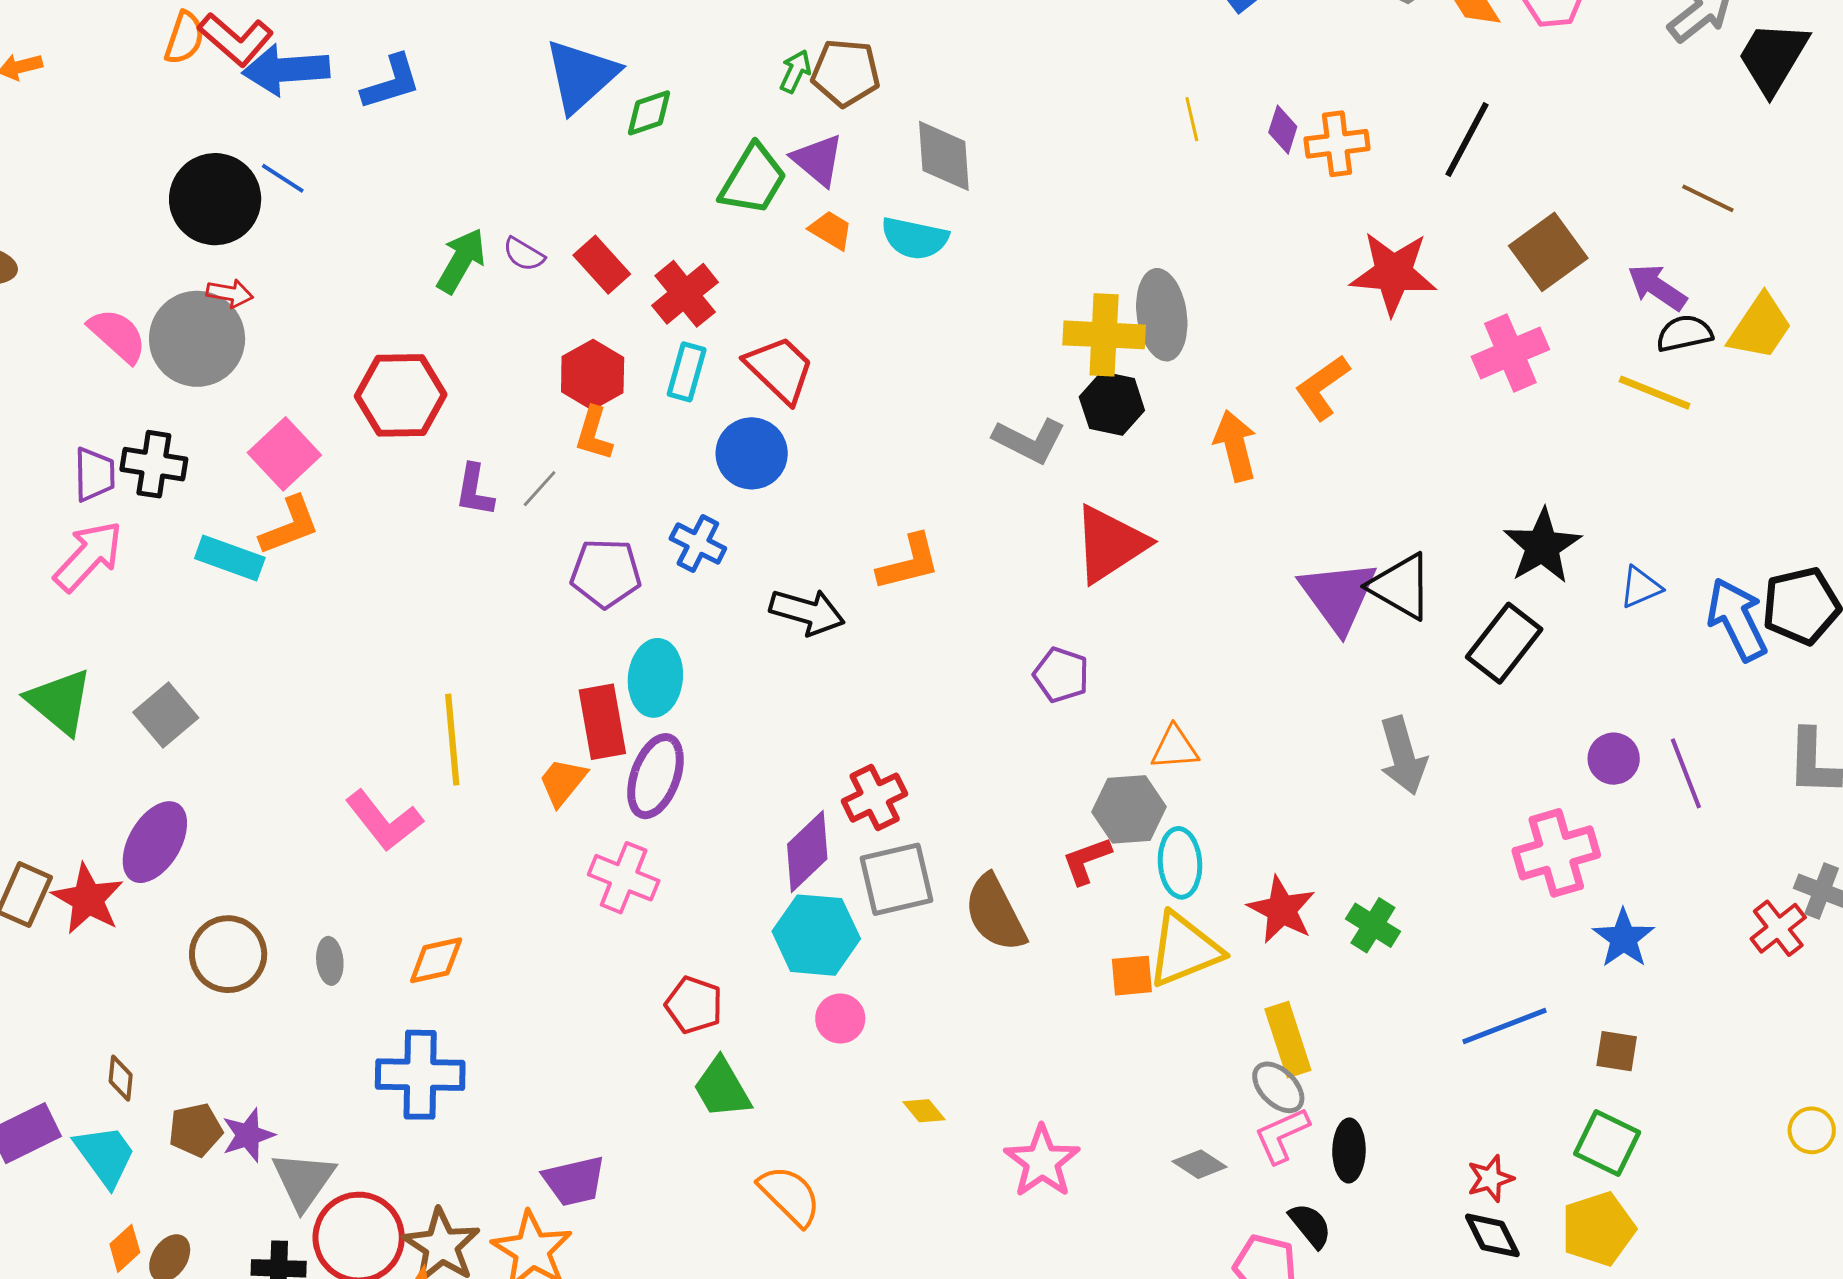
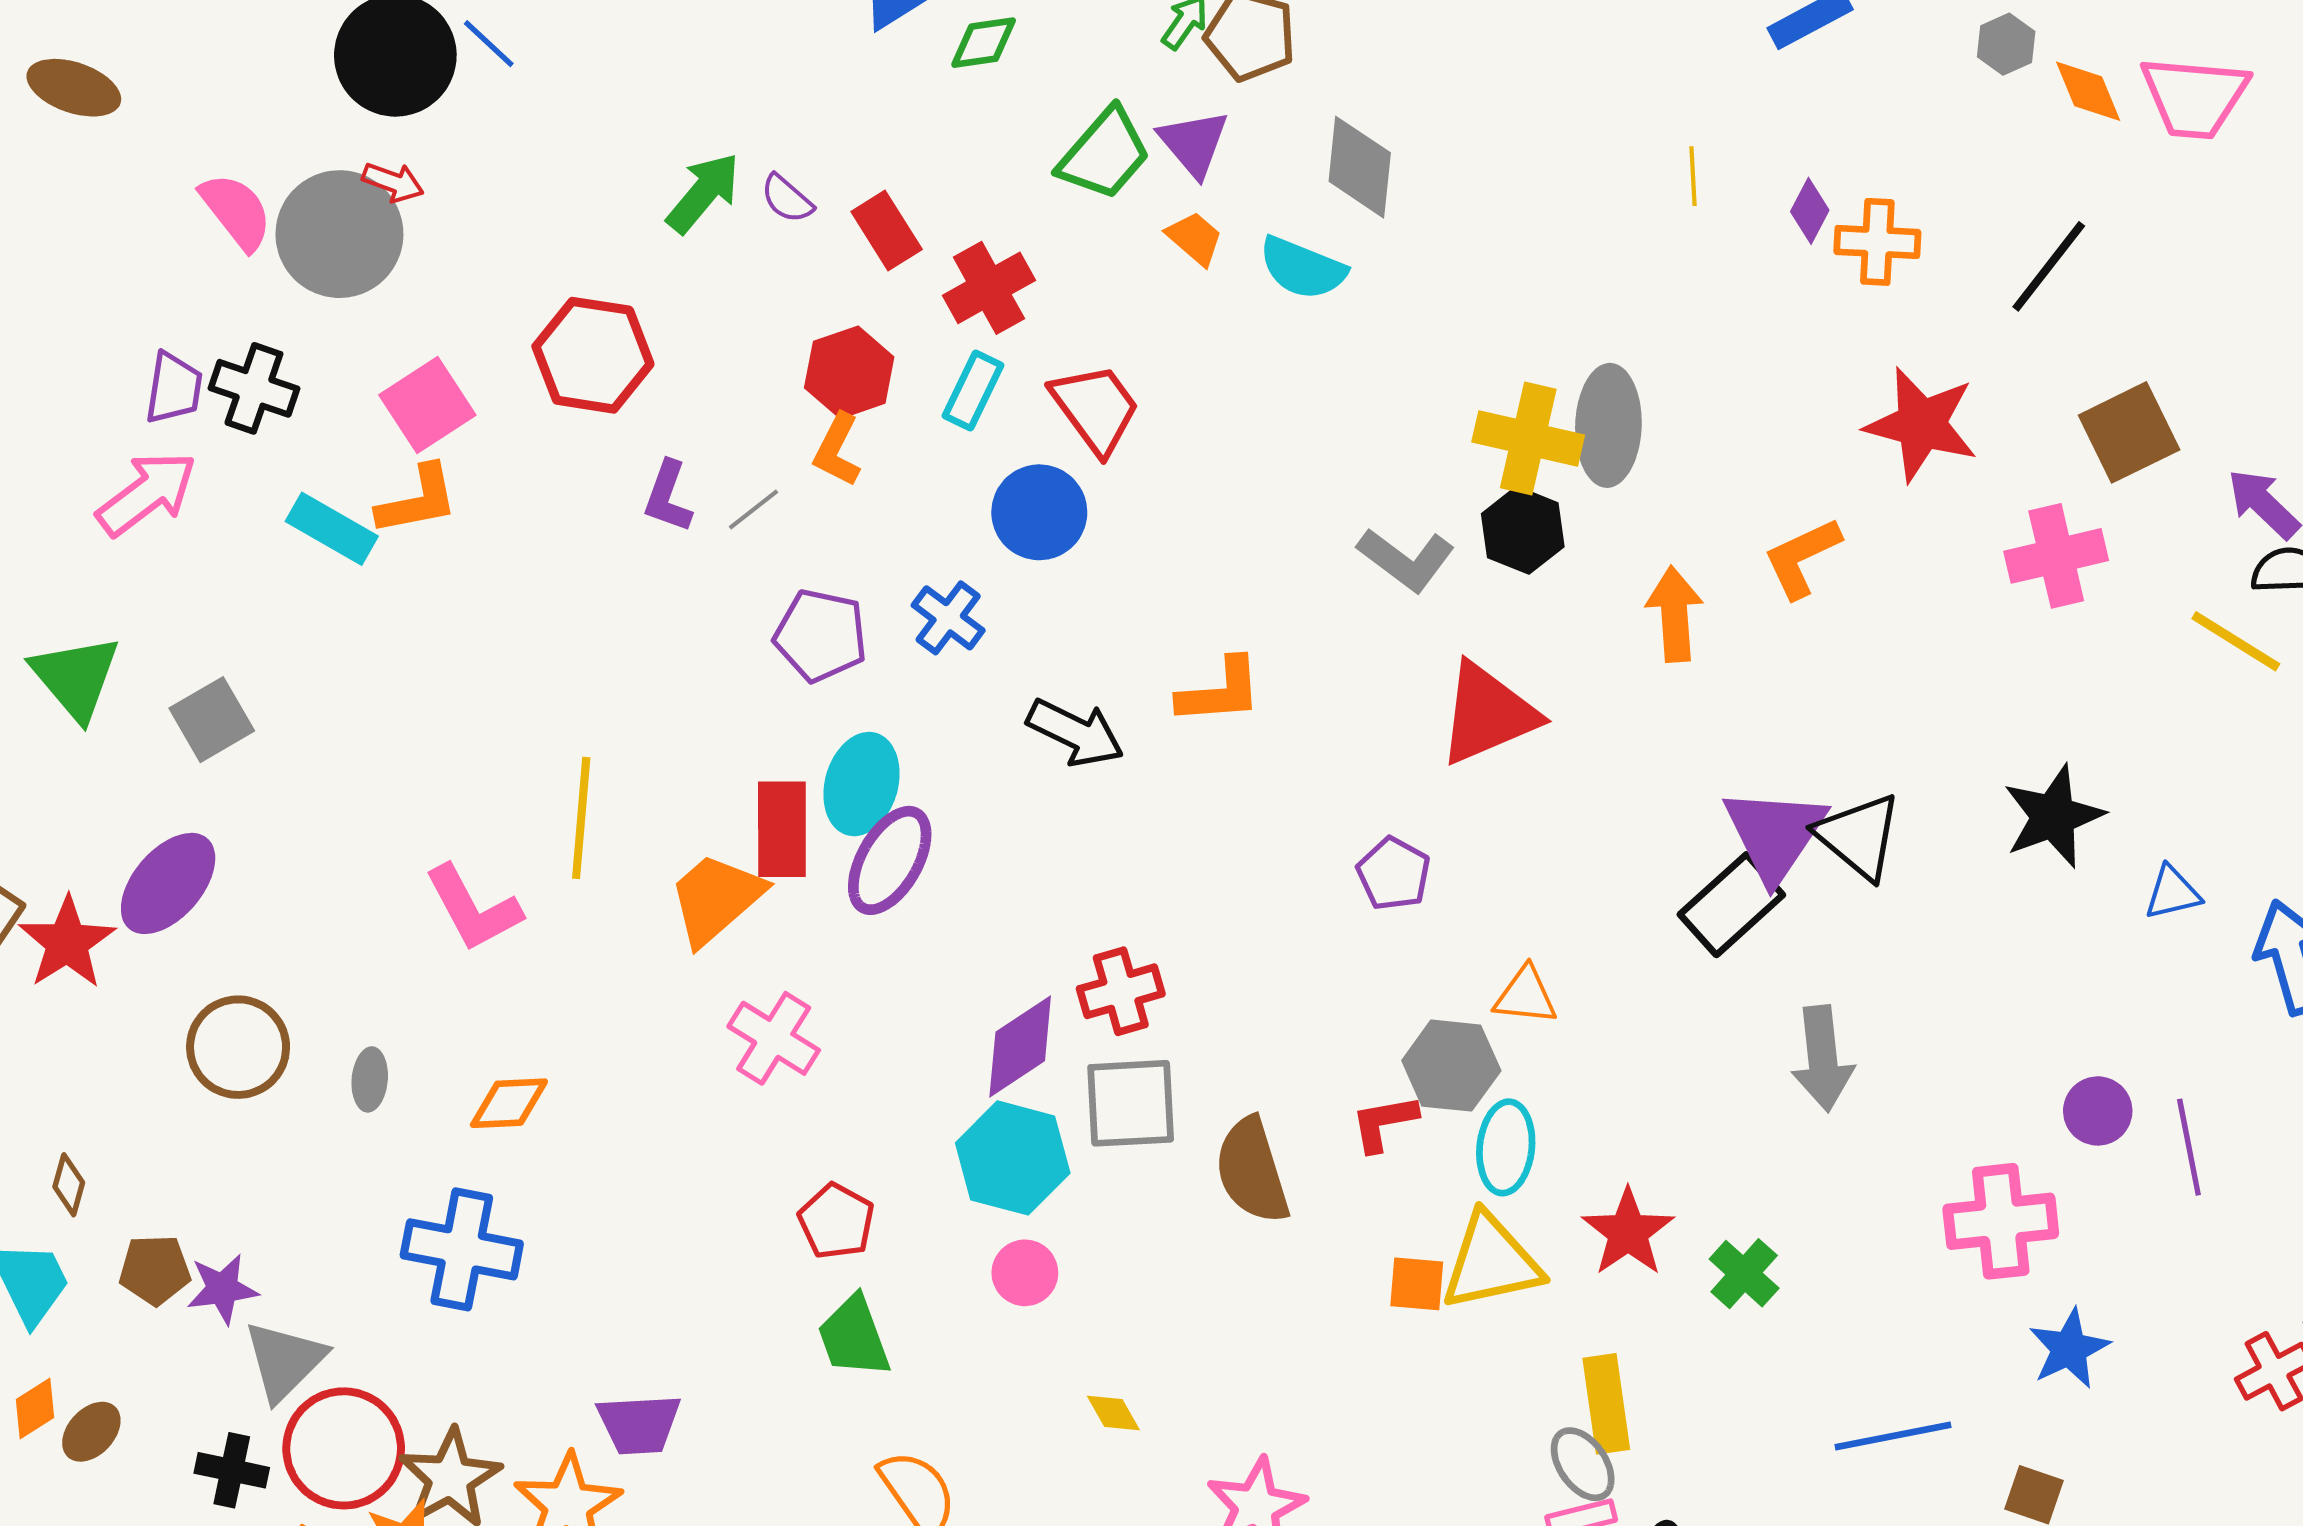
black rectangle: (1504, 643) -> (1731, 905), moved
purple ellipse: (655, 776) -> (890, 860), moved
orange trapezoid: (563, 782) -> (716, 899), size x1.5

